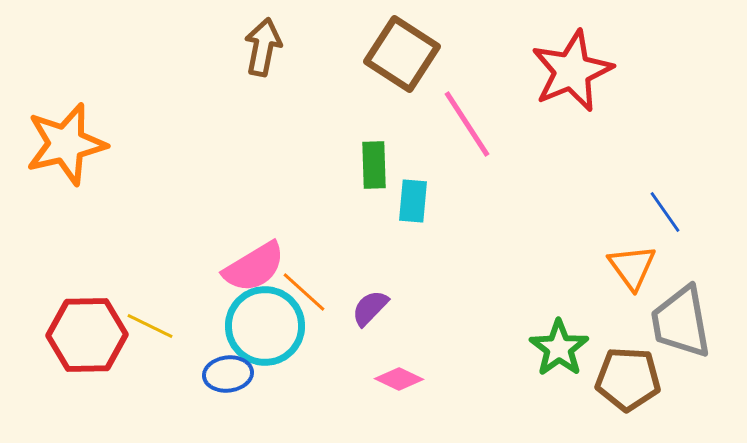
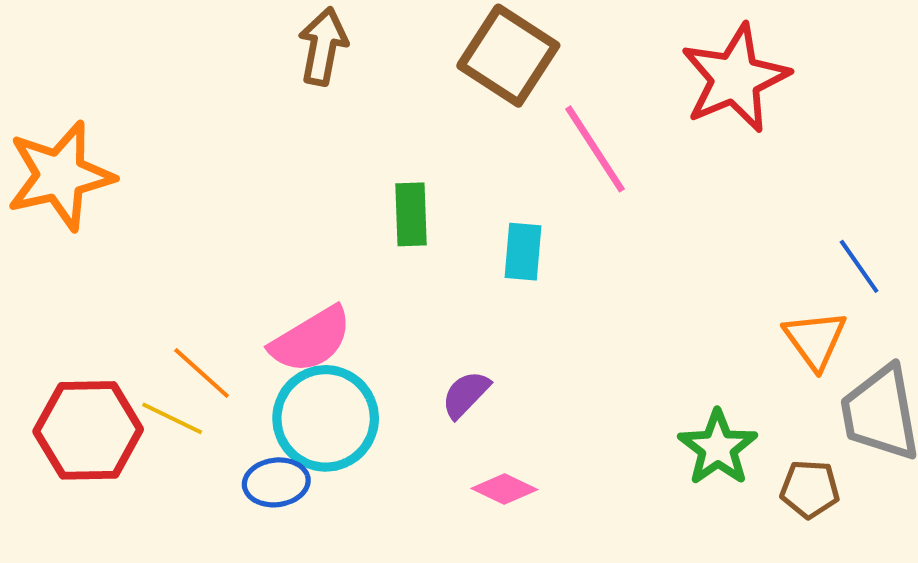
green rectangle: (374, 165) -> (411, 214), moved
orange line: (304, 292) -> (202, 373), moved
brown pentagon: (628, 379) -> (810, 489), size x0.7

